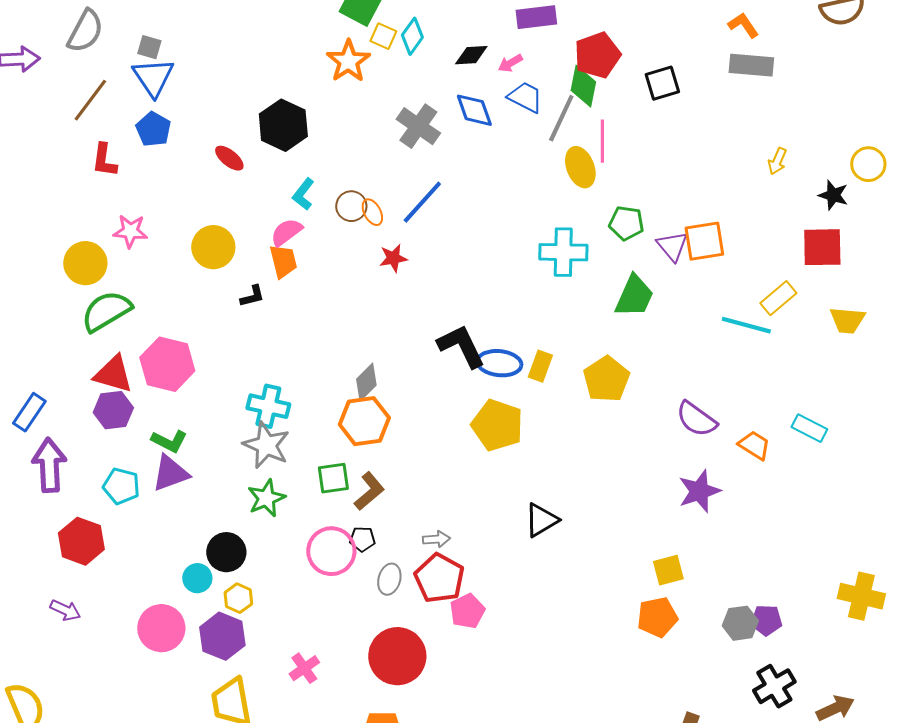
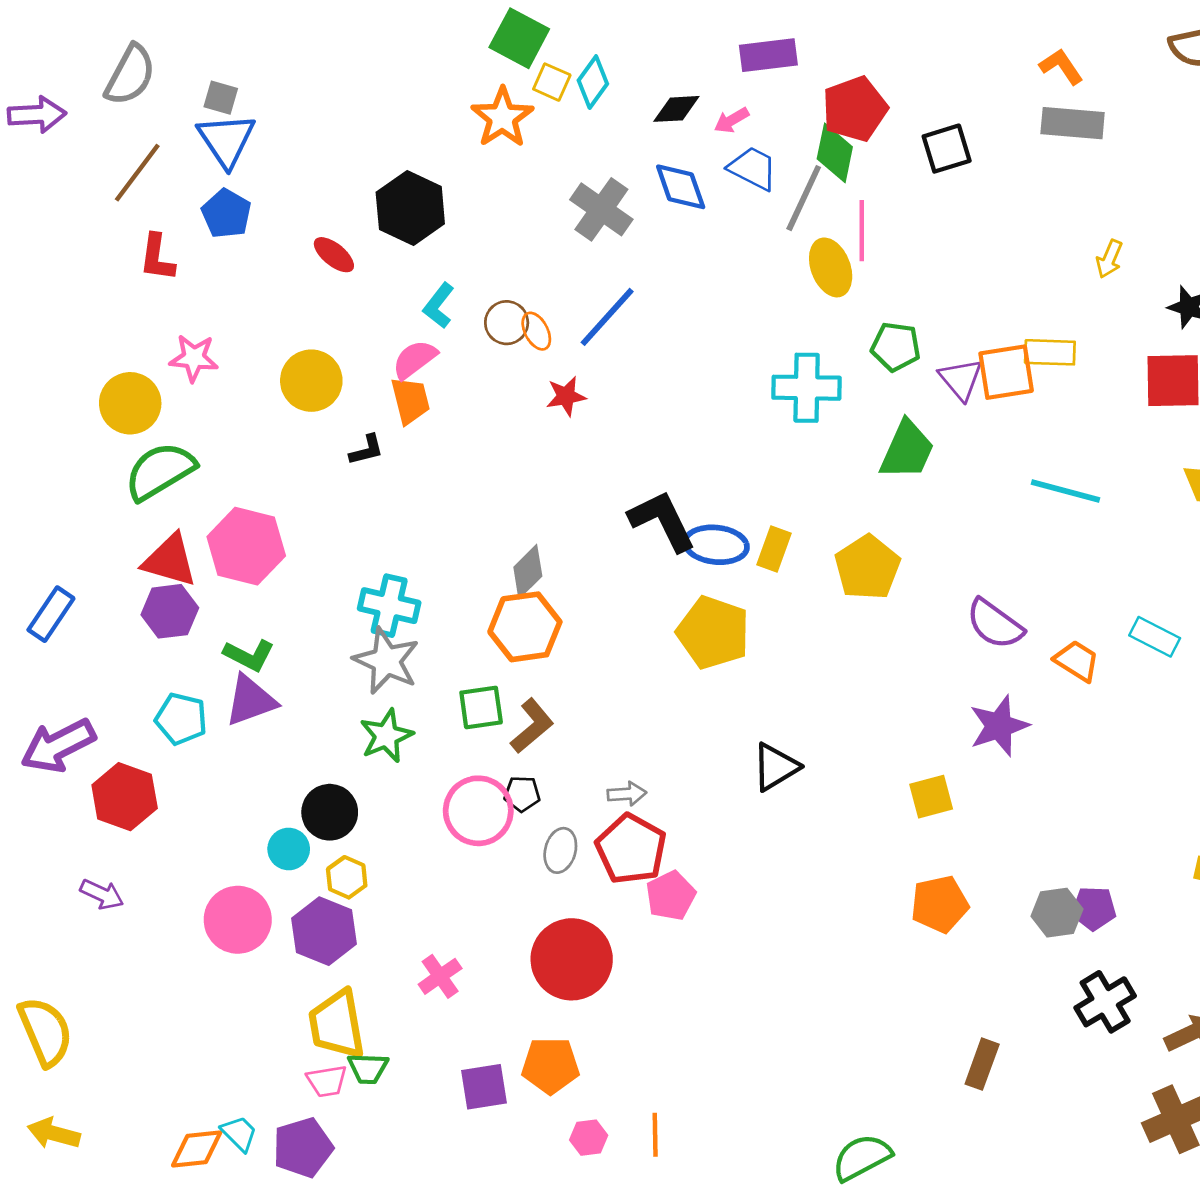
yellow rectangle: (778, 298) -> (1050, 352), moved, turned 42
purple arrow: (49, 465) -> (58, 746), moved, turned -114
yellow square: (668, 570) -> (931, 797), moved

